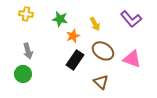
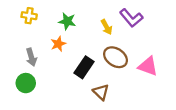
purple L-shape: (131, 19) -> (131, 18), moved
orange star: (73, 36) -> (58, 44), moved
brown triangle: (101, 82) -> (101, 92), moved

